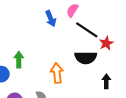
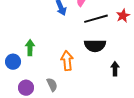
black line: (87, 30) -> (96, 19), turned -50
red star: (106, 43) -> (123, 16), moved

